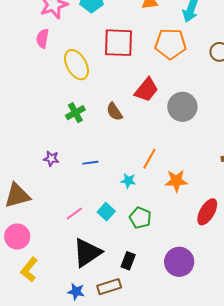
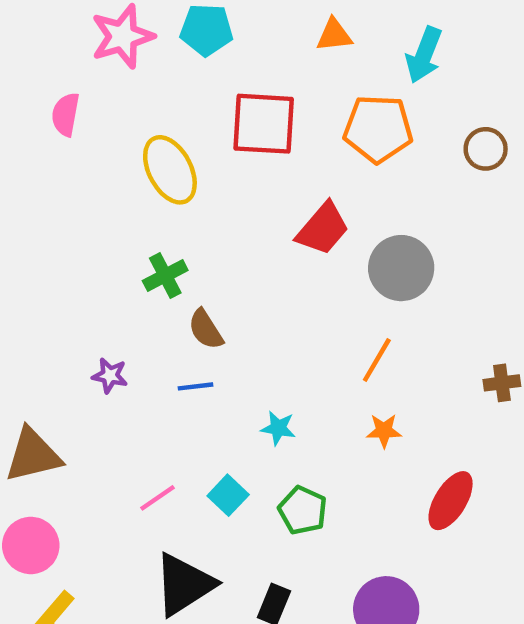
pink semicircle: (43, 39) -> (66, 114), moved
brown semicircle: (114, 112) -> (206, 329), moved
orange line: (149, 159) -> (377, 360), moved
orange star: (176, 181) -> (384, 431), size x0.7

